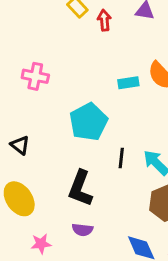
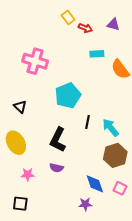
red arrow: (104, 20) -> (85, 28), turned 112
pink cross: (35, 76) -> (35, 61), size x1.4
cyan rectangle: (128, 83) -> (97, 54), moved

